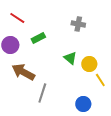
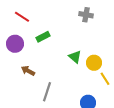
gray cross: (78, 24) -> (86, 15), moved
brown arrow: (23, 72) -> (28, 71), size x0.6

